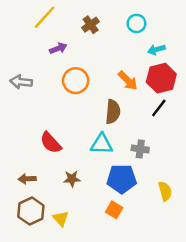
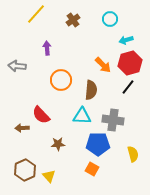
purple arrow: (58, 48) -> (47, 48), moved, turned -72
orange circle: (76, 81) -> (61, 80), moved
gray cross: (140, 149) -> (113, 120), size x1.5
brown arrow: (27, 179) -> (22, 128), moved

